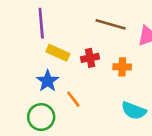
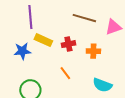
blue star: (48, 81) -> (22, 51), moved, turned 30
orange line: (73, 99) -> (65, 73), moved

